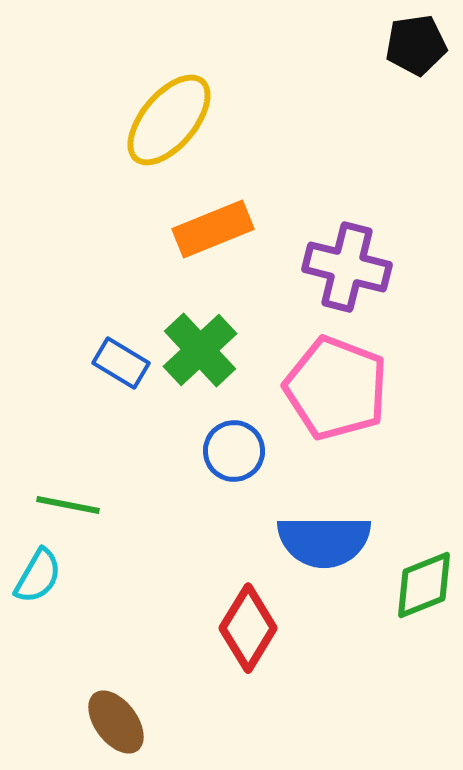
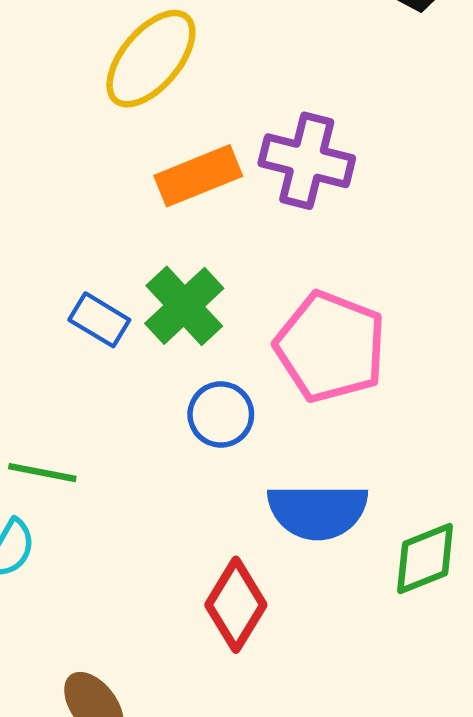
purple cross: (347, 267) -> (307, 161), moved

